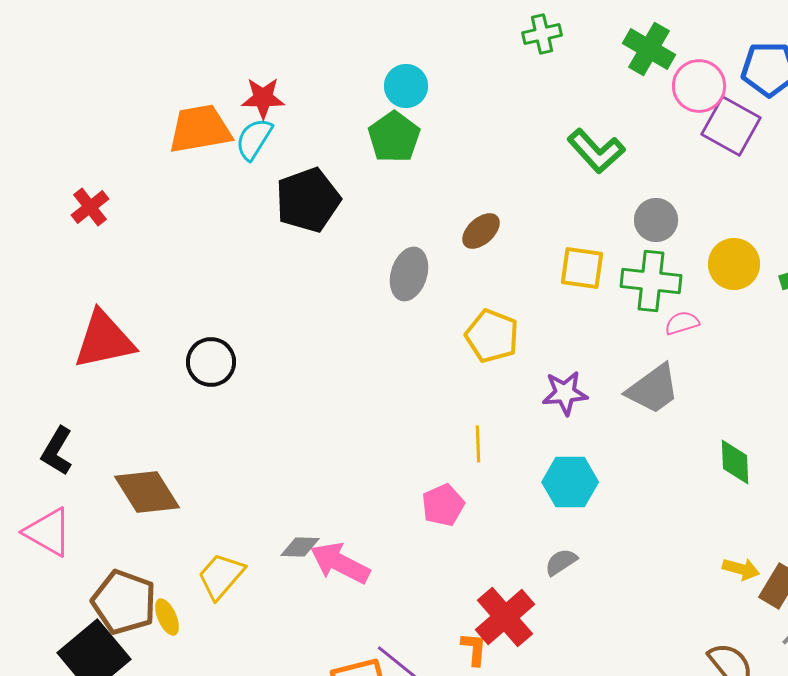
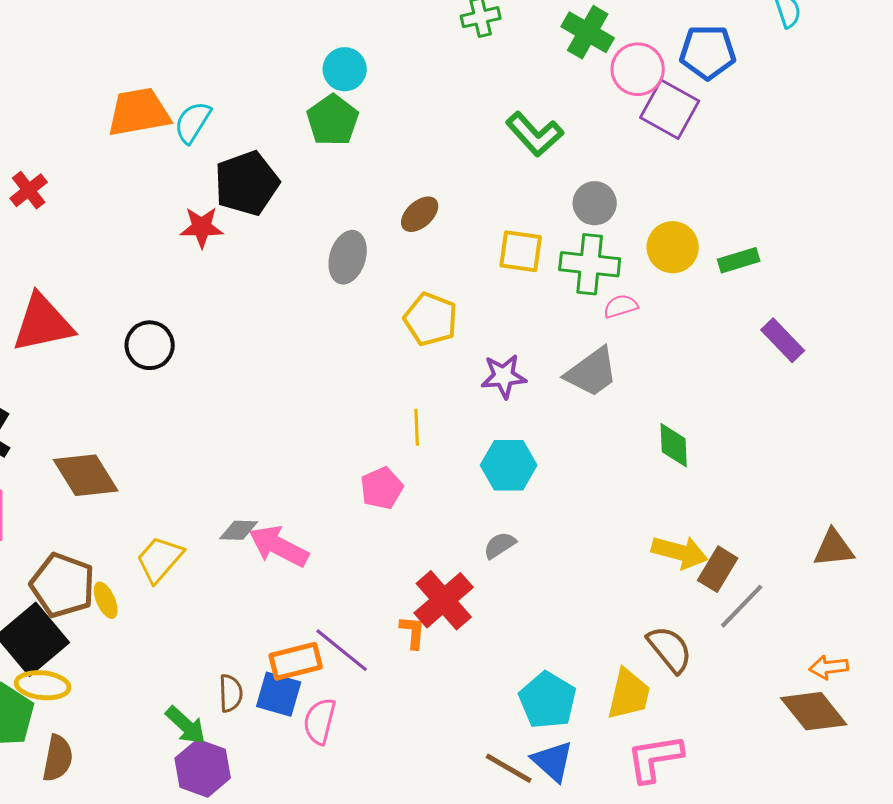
red star: (263, 98) -> (202, 227), moved
yellow arrow: (741, 569) -> (680, 552), size x1.5

